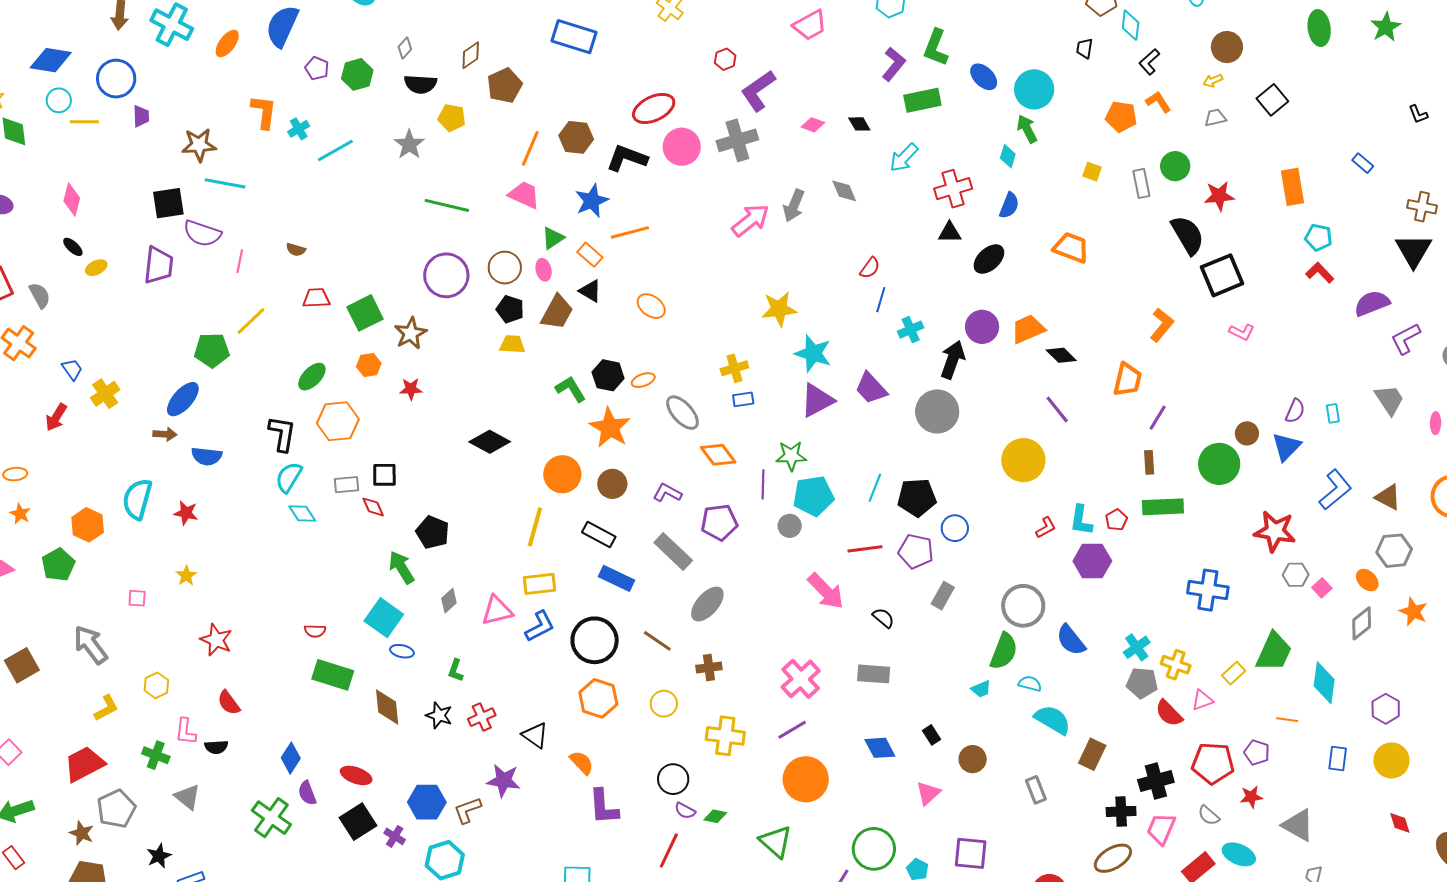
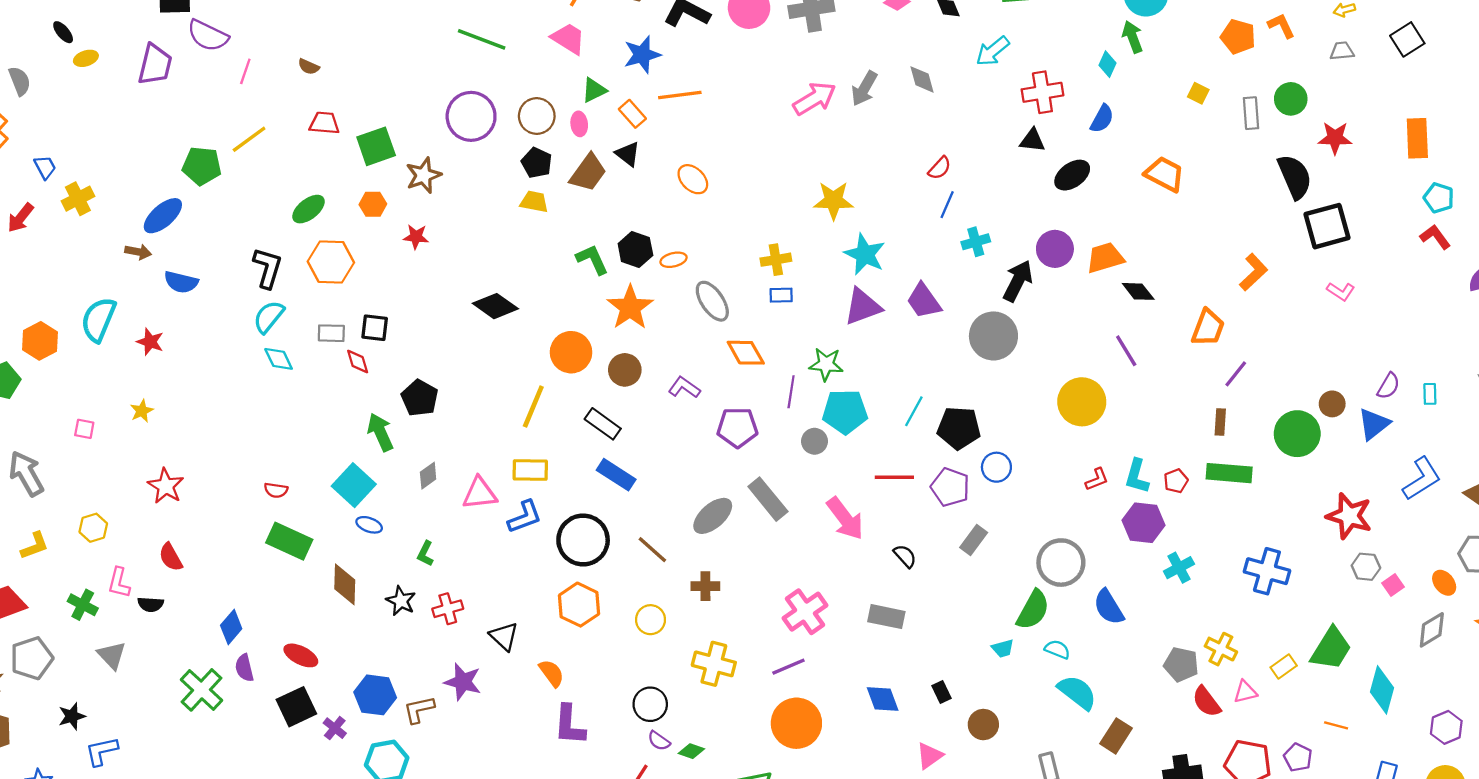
gray rectangle: (673, 552) -> (768, 499), moved
cyan cross: (1137, 647) -> (1179, 568), moved

